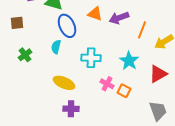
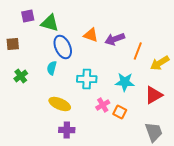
cyan star: (129, 61) -> (125, 82), turned -30
pink cross: (107, 84) -> (103, 105), turned 32

